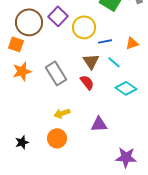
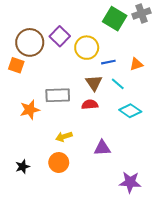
orange star: (22, 71) -> (30, 110), moved
gray rectangle: (56, 73) -> (58, 95), turned -60
red semicircle: (87, 82) -> (90, 105), turned -56

